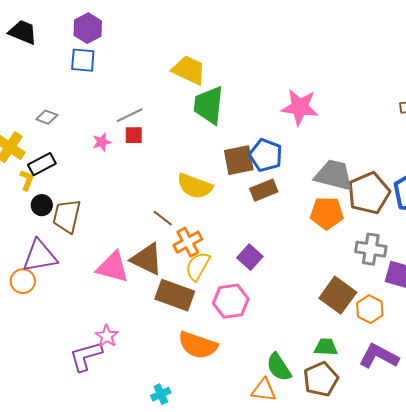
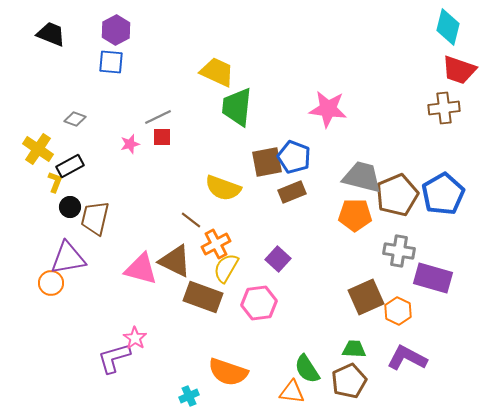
brown square: (338, 295) -> (366, 297), turned 30
orange semicircle: (198, 345) -> (228, 372), moved

